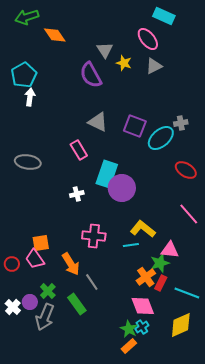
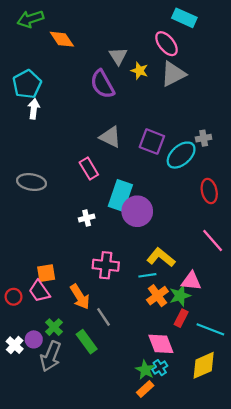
gray triangle: (154, 66) -> (173, 74), size x1.4
red ellipse: (186, 170) -> (209, 191), turned 45
orange cross: (146, 277) -> (157, 296), moved

